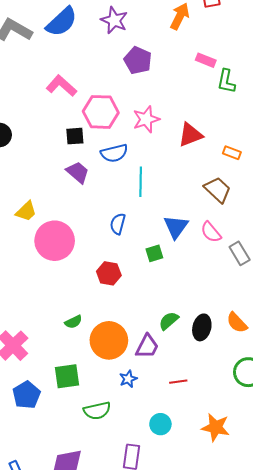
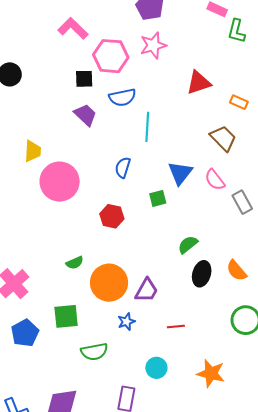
pink star: (146, 119) -> (153, 45), moved
yellow trapezoid: (26, 211) -> (33, 151), turned -45
green semicircle: (169, 321) -> (188, 245), moved

